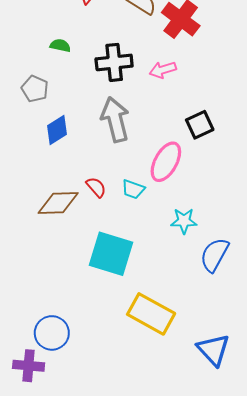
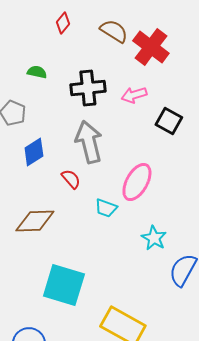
black square: (200, 125) -> (169, 121), moved, turned -36
red semicircle: (96, 187) -> (71, 179), moved
cyan star: (184, 221) -> (154, 238), turned 30
cyan square: (111, 254) -> (64, 285), moved

